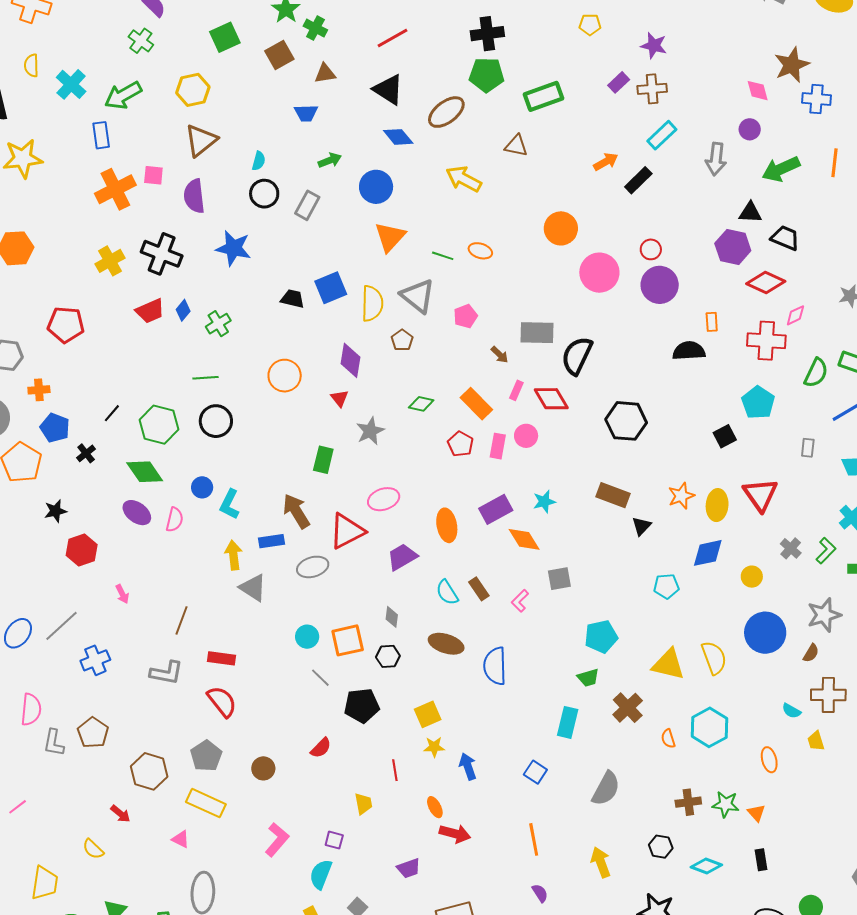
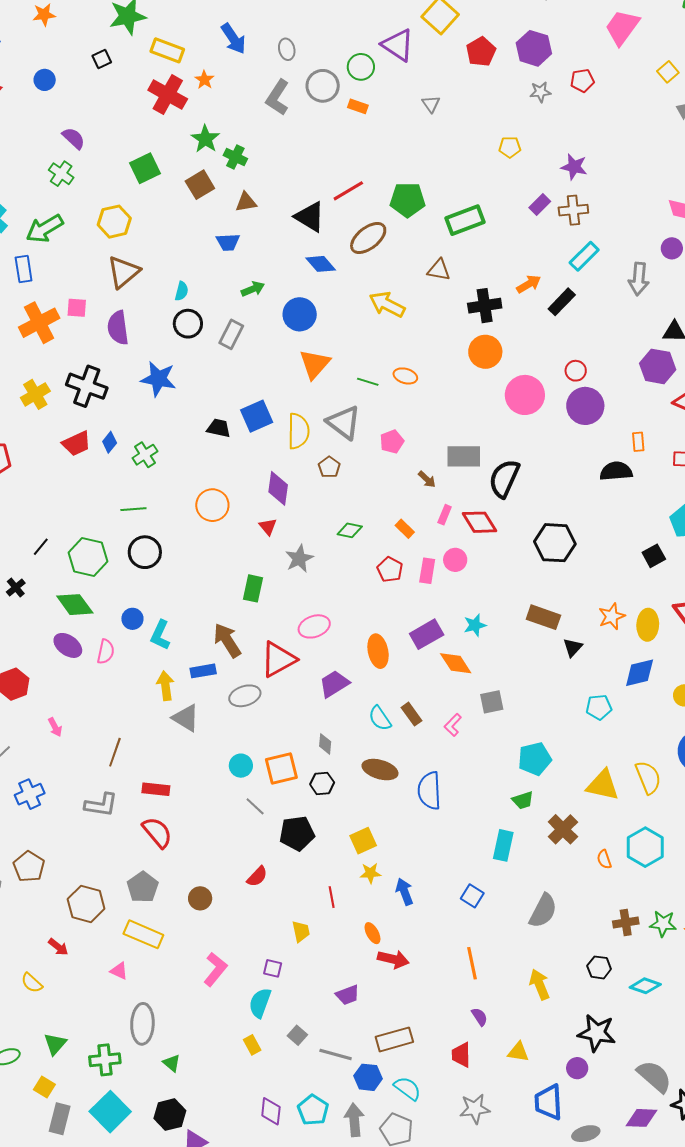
black cross: (487, 34) -> (485, 306), moved
red line: (392, 38) -> (348, 191), moved
orange rectangle: (476, 404) -> (405, 529), size x0.6

